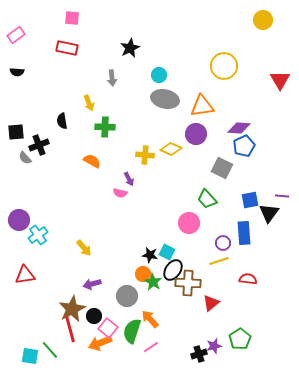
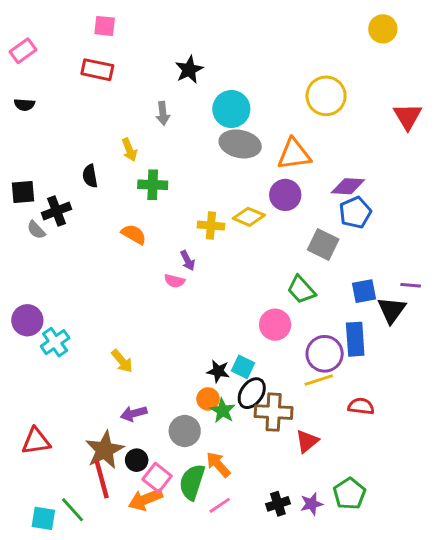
cyan circle: (159, 75) -> (231, 109), size x1.6
purple circle: (223, 243) -> (325, 354), size x1.6
red triangle: (25, 275) -> (36, 441), moved
black cross: (199, 354) -> (278, 504), moved

